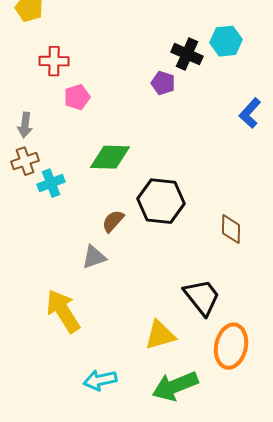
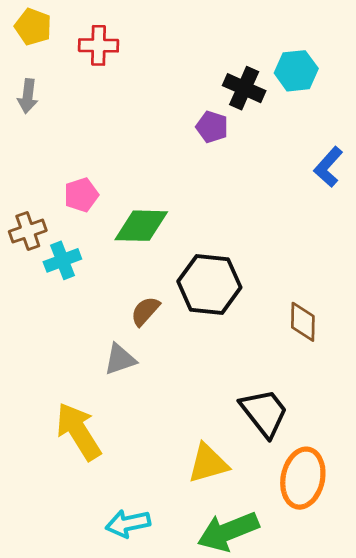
red cross: (54, 61) -> (99, 45), moved
pink pentagon: (77, 97) -> (81, 195), moved
gray arrow: (25, 125) -> (28, 96), moved

